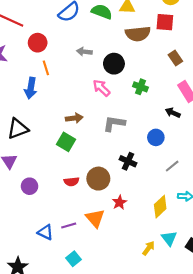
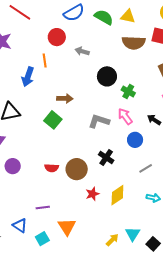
red circle: (38, 43) -> (57, 37), moved
black circle: (114, 64) -> (107, 76), moved
pink arrow: (101, 88) -> (125, 116), moved
brown arrow: (74, 118) -> (65, 98), moved
green square: (66, 142) -> (53, 120), moved
yellow diamond: (160, 207) -> (117, 195), moved
orange triangle: (95, 218) -> (67, 227), moved
blue triangle: (45, 232) -> (20, 226), moved

